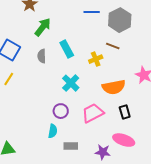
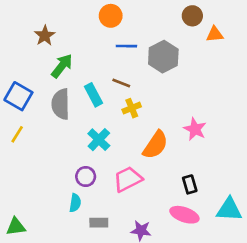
brown line: (113, 46) -> (121, 83), moved
gray semicircle: (42, 56) -> (61, 104), size x1.6
orange semicircle: (114, 87) -> (155, 145), turned -45
black rectangle: (125, 112) -> (190, 184), moved
pink ellipse: (124, 140) -> (184, 215), moved

